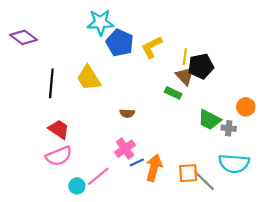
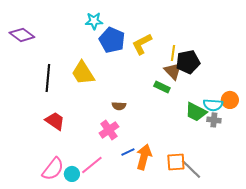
cyan star: (100, 22) -> (94, 21), size x0.7
pink cross: (125, 149) -> (109, 130), moved
pink semicircle: (59, 156) -> (53, 169), moved, turned -30
cyan semicircle: (234, 163) -> (213, 105), moved, size x0.7

